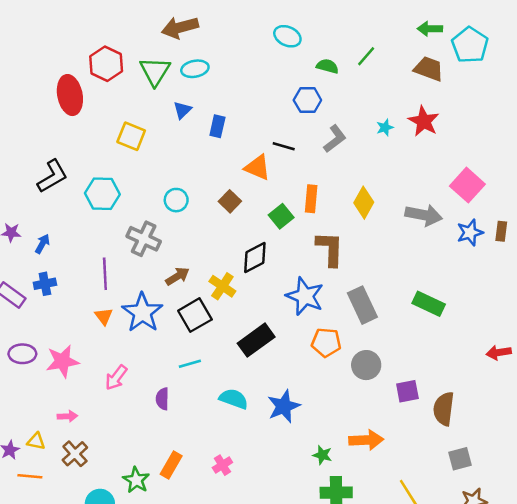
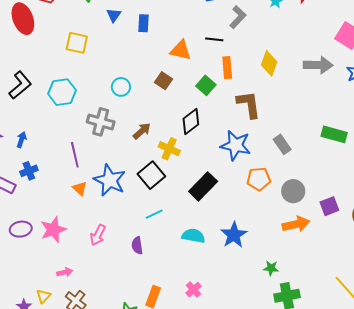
black line: (284, 146) -> (214, 39), moved
brown arrow: (177, 276) -> (142, 131), moved
gray rectangle: (362, 305) -> (282, 144), size x0.7
orange arrow: (366, 440) -> (296, 224), moved
yellow triangle: (36, 441) -> (43, 296), turned -49

